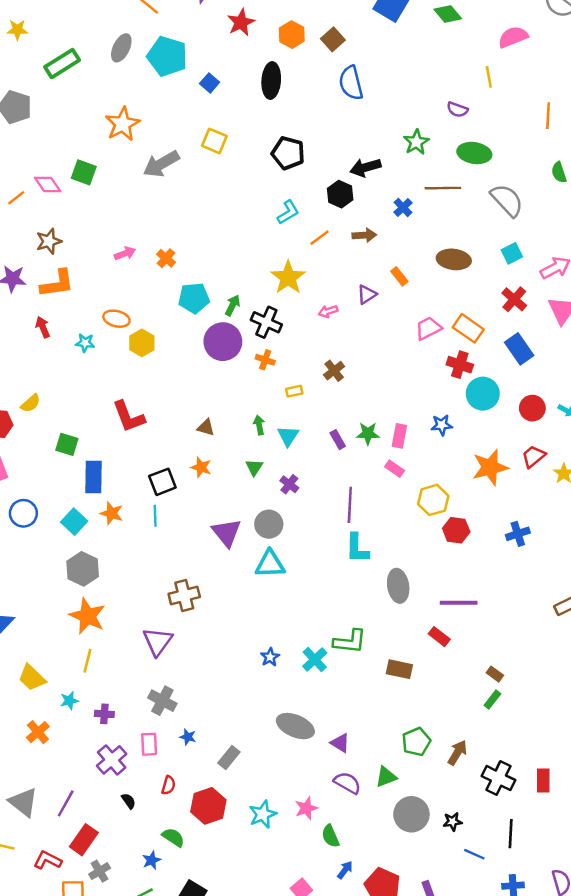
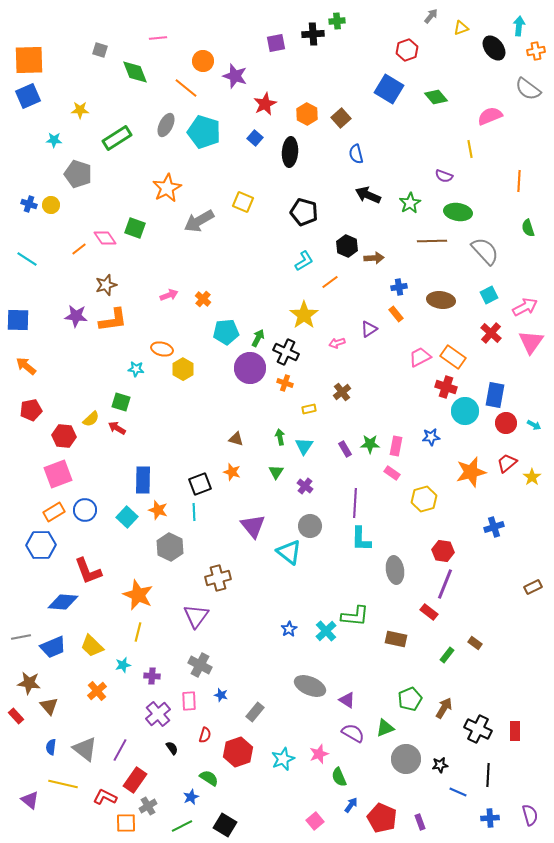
blue square: (210, 83) -> (255, 138), moved
blue semicircle: (351, 83) -> (356, 154), size x0.7
black arrow: (366, 168) -> (368, 195), moved, turned 40
blue cross: (403, 207) -> (399, 287), moved, turned 35
brown arrow: (364, 235) -> (374, 258), moved
red arrow: (43, 327) -> (117, 428), moved, turned -36
blue rectangle: (519, 349) -> (495, 395), moved, turned 45
red L-shape: (129, 417) -> (88, 571), moved
green square: (67, 444) -> (121, 402), moved
gray circle: (269, 524) -> (310, 526), moved
red hexagon: (456, 530) -> (443, 551), moved
cyan triangle: (270, 564) -> (289, 552), turned 40
gray hexagon: (83, 569) -> (170, 547), moved
purple line: (459, 603) -> (445, 584), turned -68
green rectangle: (492, 699) -> (447, 655), moved

